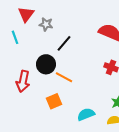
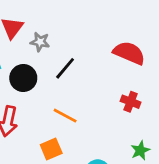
black circle: (46, 64) -> (23, 78), moved

